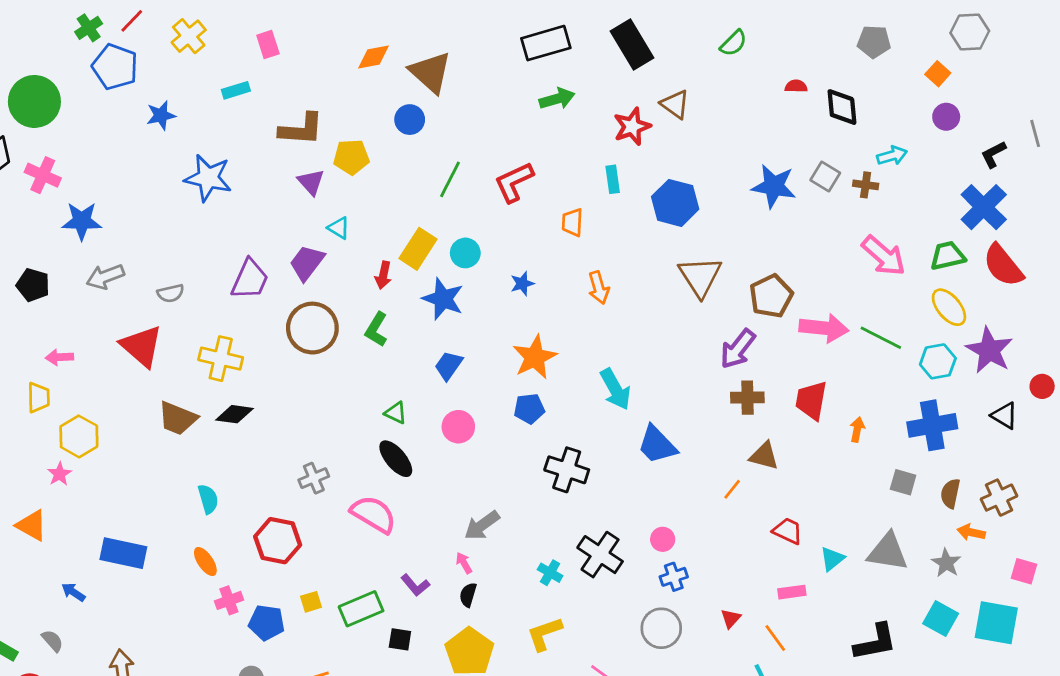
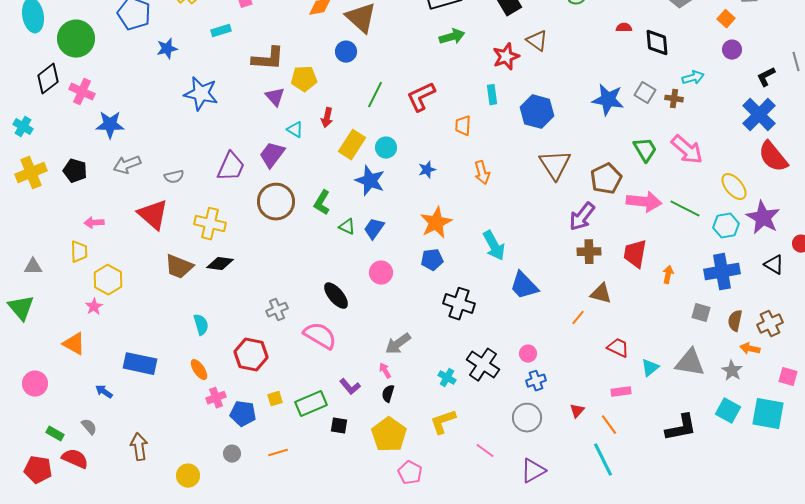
green trapezoid: (948, 256) -> (645, 150), moved, turned 72
red arrow: (383, 275) -> (327, 118), moved
green triangle: (396, 413) -> (347, 227), moved

